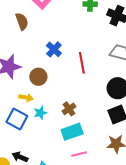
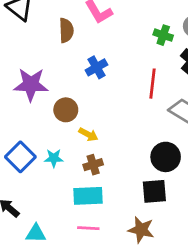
blue cross: (54, 49) -> (96, 67), moved
red line: (82, 63) -> (152, 84), moved
yellow arrow: (26, 98) -> (88, 134), moved

